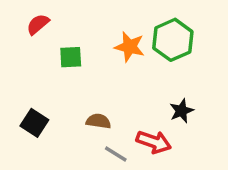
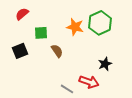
brown semicircle: (98, 121) -> (57, 51), moved, turned 48
black square: (34, 123) -> (20, 51), moved, turned 35

